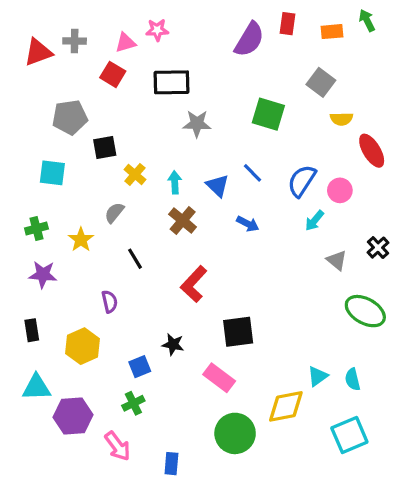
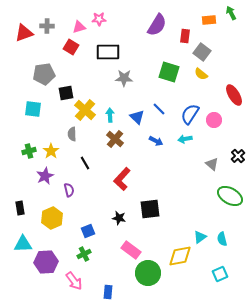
red rectangle: (287, 24) -> (185, 36), moved
yellow semicircle: (341, 119) -> (201, 74), moved, turned 40
yellow cross: (135, 174) -> (85, 110), size x1.5
gray semicircle: (114, 213) -> (72, 134), turned -40
cyan arrow: (314, 221) -> (185, 139), moved, turned 40
green cross: (36, 228) -> (29, 151), moved
purple star: (43, 275) -> (45, 176), moved, turned -30
black star: (173, 344) -> (119, 218), moved
pink rectangle: (219, 378) -> (131, 250), moved
cyan square: (349, 435) -> (220, 274), size x0.7

